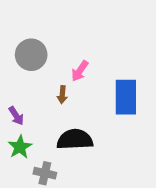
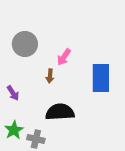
green star: (20, 147) -> (14, 130), moved

